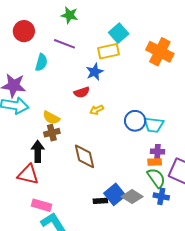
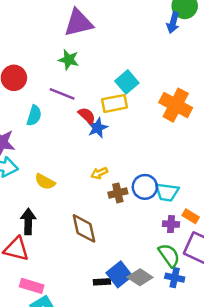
red semicircle: (82, 92) -> (87, 116), moved, turned -119
brown cross: (52, 133) -> (118, 193), moved
orange rectangle: (155, 162) -> (191, 216), moved, turned 32

